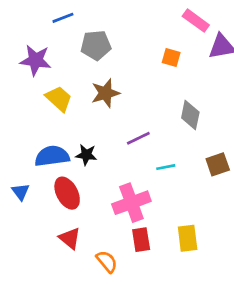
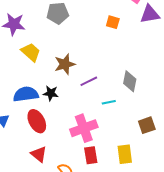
brown star: (105, 93) -> (65, 64), moved
gray diamond: (190, 115) -> (130, 81), moved
brown square: (218, 164) -> (147, 125), moved

